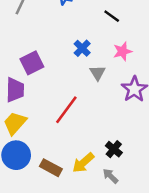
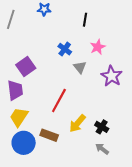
black line: (112, 16) -> (85, 20), turned 72
yellow arrow: (83, 163) -> (77, 123), moved
brown rectangle: (51, 168) -> (49, 135), moved

